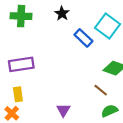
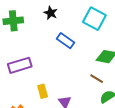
blue rectangle: (83, 38) -> (66, 41), moved
yellow rectangle: (18, 94) -> (43, 91), moved

